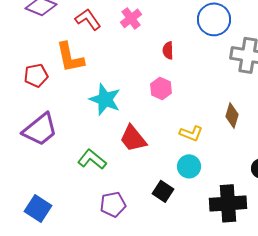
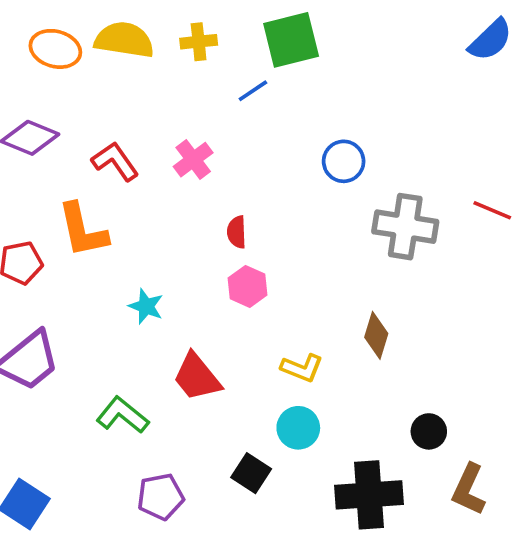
blue circle: (214, 19) -> (344, 161), size x0.7
red semicircle: (168, 50) -> (237, 232), moved
cyan star: (105, 99) -> (146, 306), size x0.6

